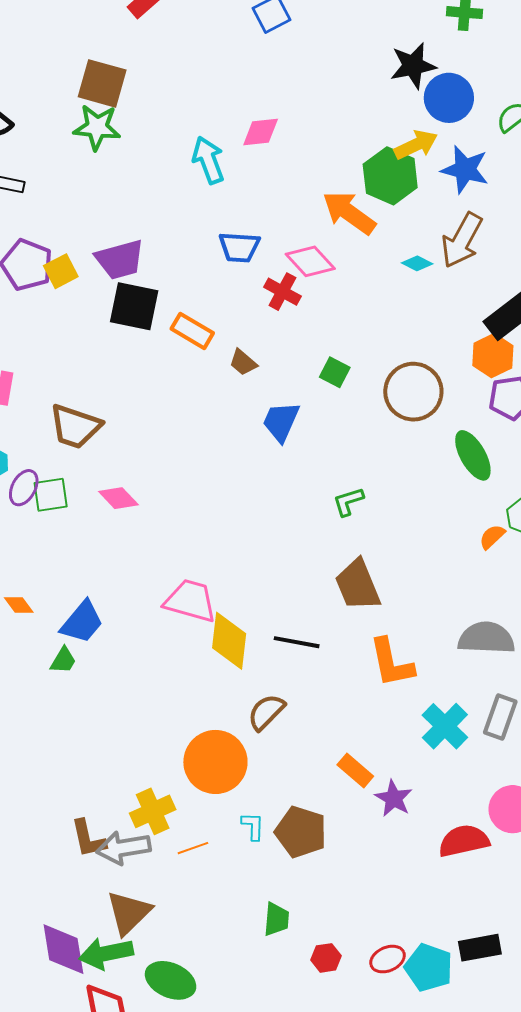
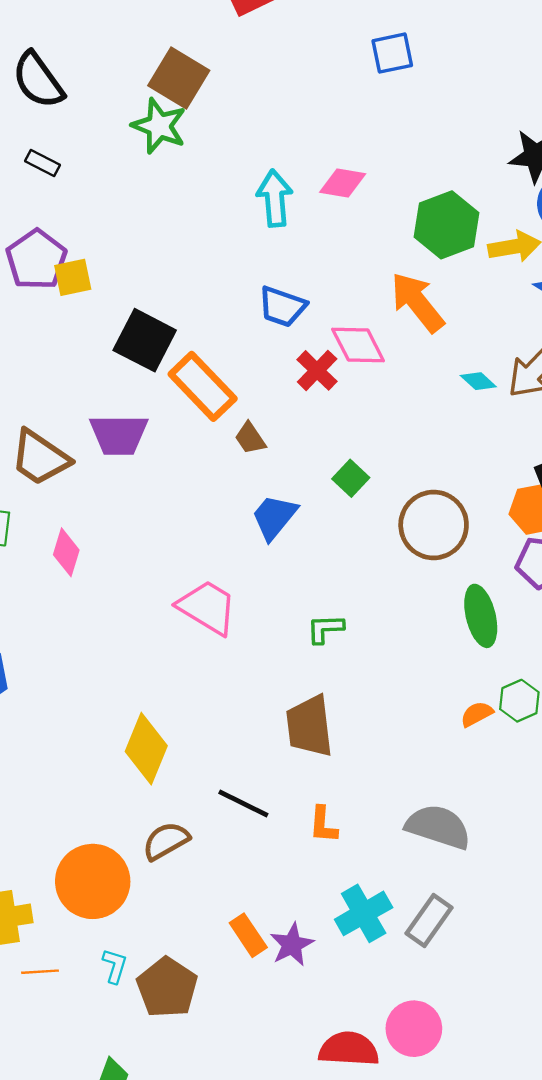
green hexagon: (390, 176) -> (447, 225), moved
purple trapezoid: (120, 260) -> (119, 435), moved
orange rectangle: (192, 331) -> (203, 386), size x1.4
pink diamond: (118, 498) -> (66, 552), turned 45
pink trapezoid: (190, 601) -> (207, 607), moved
black line: (297, 642) -> (243, 804), moved
orange L-shape: (392, 663) -> (323, 825), size x0.6
purple star: (394, 798) -> (292, 945), moved

